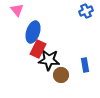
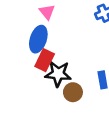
pink triangle: (17, 10) -> (47, 12), moved

